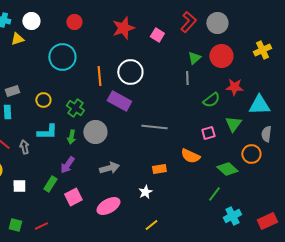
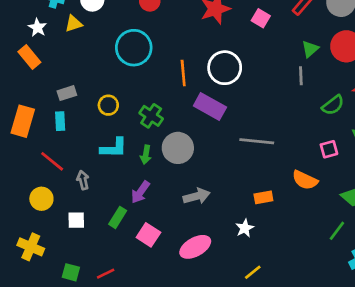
gray arrow: (24, 147) -> (83, 180), moved
pink square: (73, 197) -> (148, 235), turned -30

